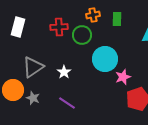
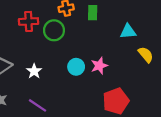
cyan circle: (105, 59) -> (76, 67), moved, size x0.6
pink star: (123, 77) -> (99, 66), moved

